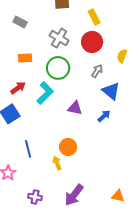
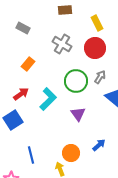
orange rectangle: (25, 58) -> (28, 64), turned -48
green circle: (58, 68) -> (76, 81), moved
purple triangle: (75, 108) -> (78, 114), turned 42
blue arrow: (104, 116) -> (99, 145), moved

